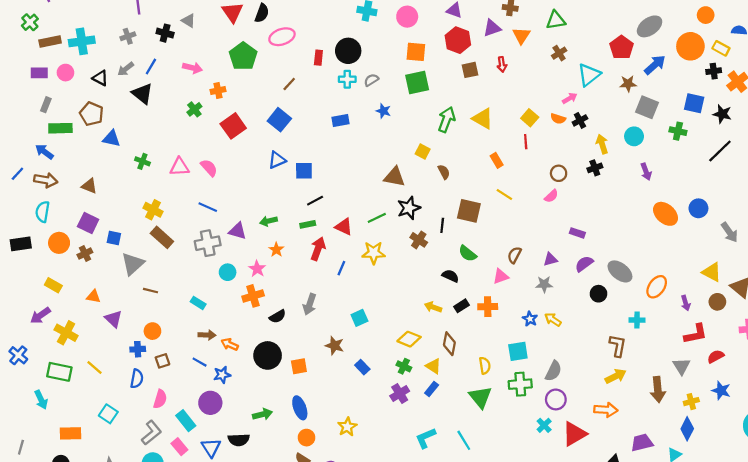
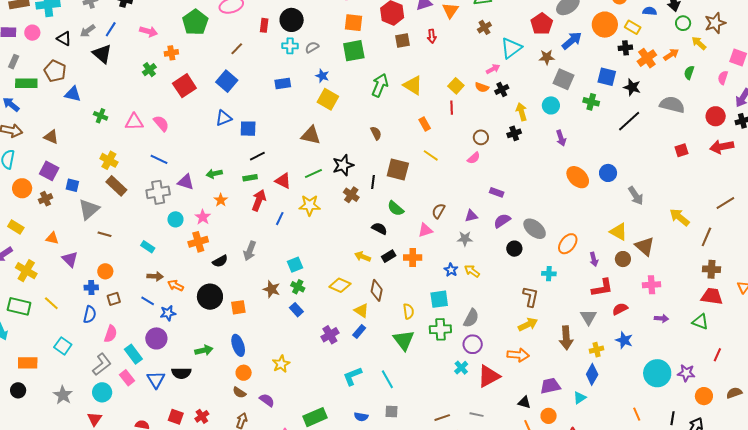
yellow square: (423, 152) -> (328, 99), moved, size x1.5
brown triangle: (394, 177) -> (311, 135), moved
green cross: (404, 366) -> (298, 287), moved

